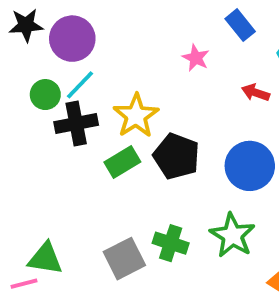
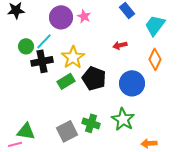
purple circle: (72, 39) -> (61, 17), moved
pink star: (196, 58) -> (84, 16), moved
red arrow: (256, 93) -> (120, 45), moved, turned -32

